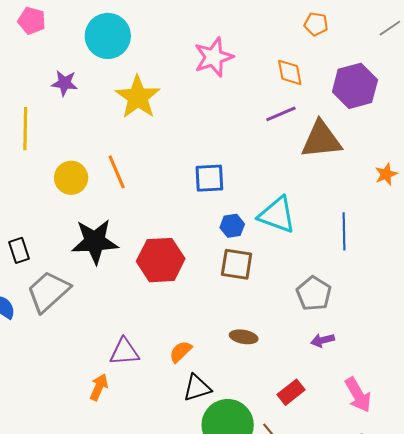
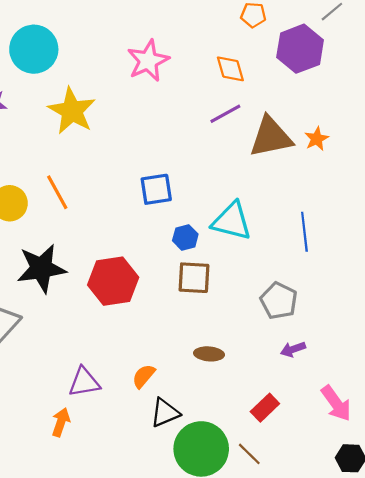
purple hexagon: (355, 86) -> (300, 49), moved
orange star: (386, 174) -> (317, 139), moved

